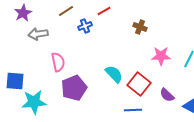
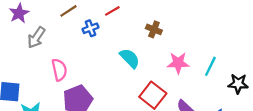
gray arrow: (38, 34) -> (36, 37), turned -48
cyan semicircle: (114, 74) -> (130, 58), moved

